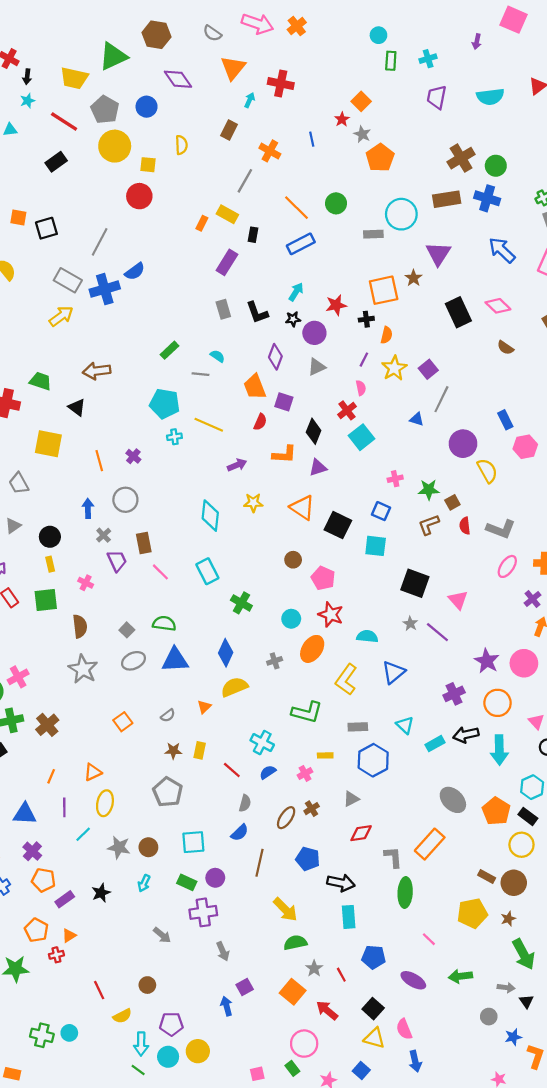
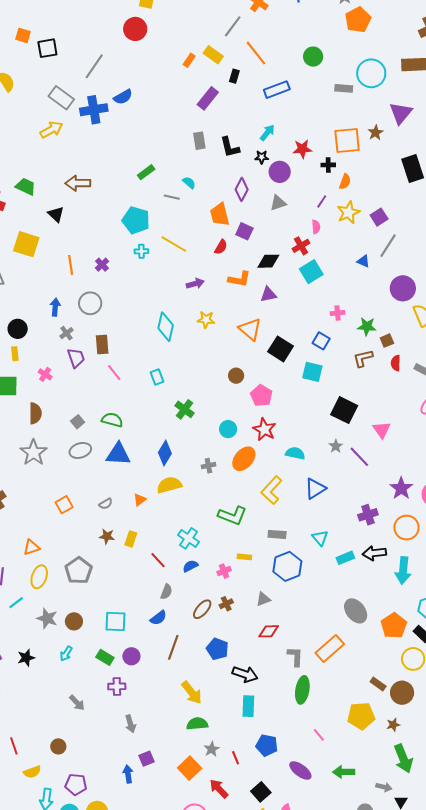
orange line: (296, 208) -> (256, 53), moved
black diamond: (314, 431) -> (268, 261), turned 60
cyan rectangle: (207, 571) -> (157, 377), size x0.7
gray pentagon: (168, 792) -> (79, 571), moved
purple cross: (203, 912) -> (117, 686), size x0.7

